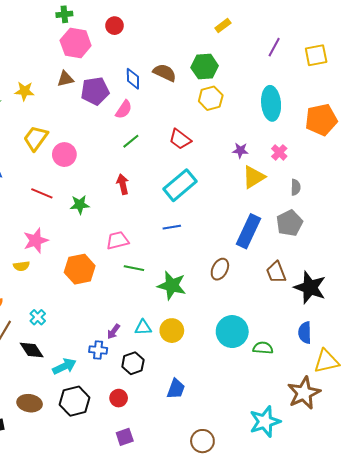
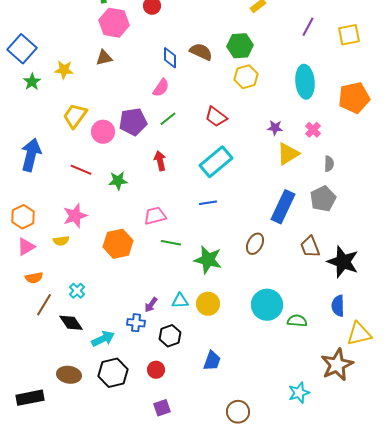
purple pentagon: (95, 91) -> (133, 122), moved
cyan star: (265, 422) -> (299, 393), size x0.7

